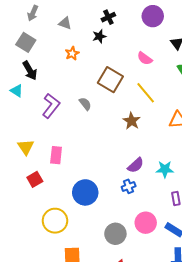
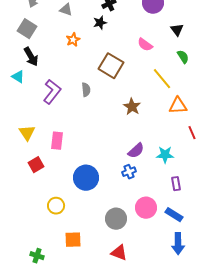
yellow line: (146, 93) -> (162, 79), moved
gray semicircle: (85, 104) -> (86, 90), turned 32
yellow circle: (55, 221) -> (56, 206), size x0.7

